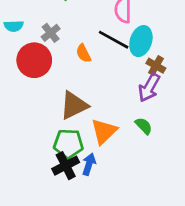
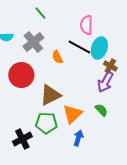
gray cross: (51, 33) -> (33, 42), size x1.5
red circle: (34, 60) -> (21, 75), moved
blue arrow: (89, 164) -> (78, 138), moved
black cross: (66, 166) -> (22, 139), moved

